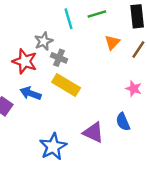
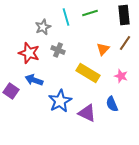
gray star: (44, 41) -> (43, 27), moved
orange triangle: (112, 42) -> (103, 49), moved
yellow rectangle: (66, 85) -> (88, 73), moved
blue star: (53, 147) -> (60, 101), moved

